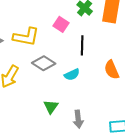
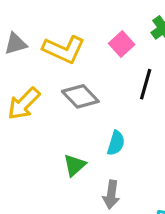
cyan semicircle: (72, 75) -> (116, 143), moved, turned -63

